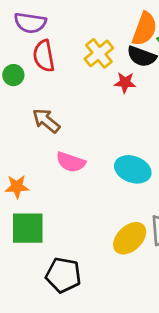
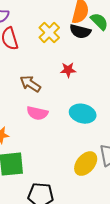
red star: (125, 83) -> (68, 70), moved
brown arrow: (46, 121) -> (30, 84), moved

